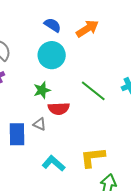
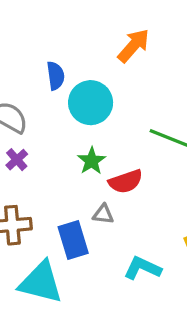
blue semicircle: (53, 25) -> (56, 76), moved, turned 66

